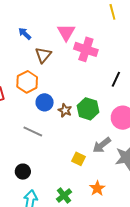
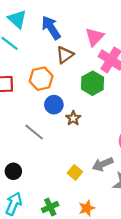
blue arrow: (25, 34) -> (51, 28), size x1.6
green hexagon: (88, 109) -> (93, 83), moved

